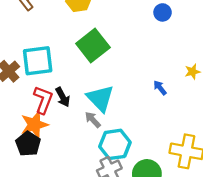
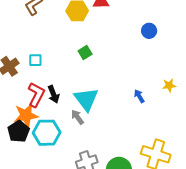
green square: (93, 46) -> (85, 52), size x0.5
cyan square: (38, 61) -> (35, 60), size x0.5
cyan hexagon: (115, 144) -> (47, 133), moved

